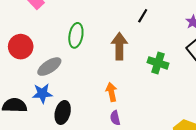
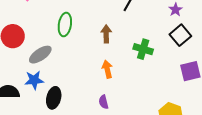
brown arrow: (119, 46) -> (106, 34), size x0.7
orange arrow: (111, 92) -> (107, 69), moved

